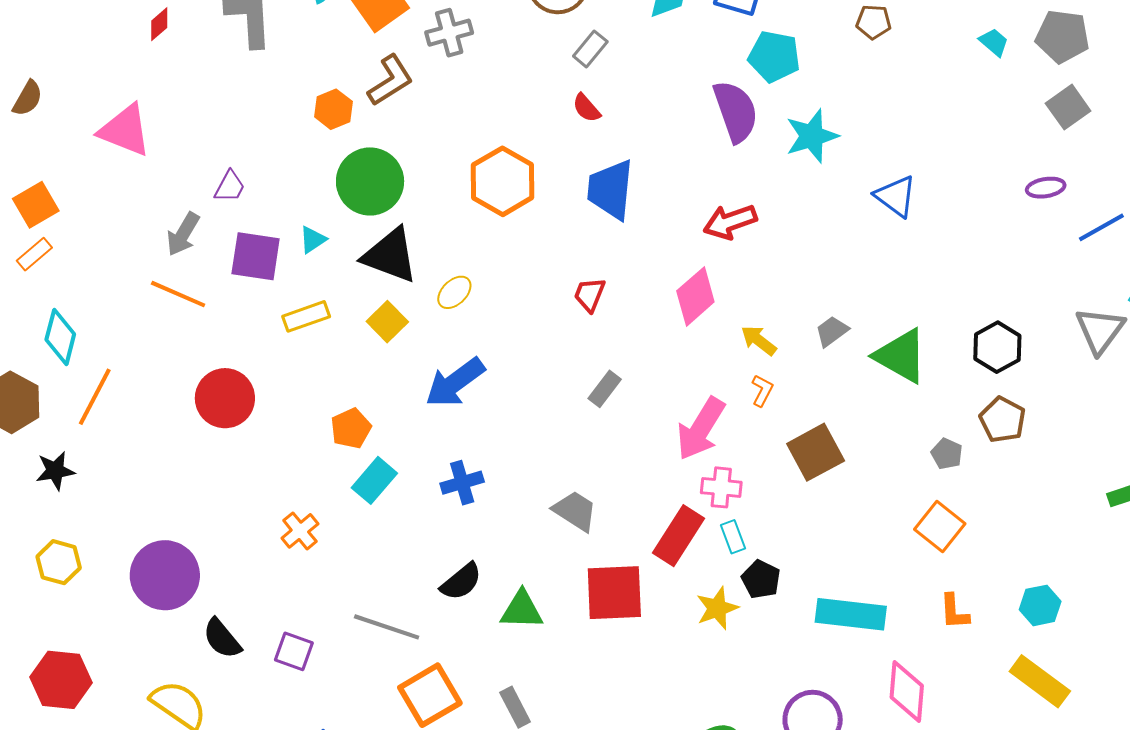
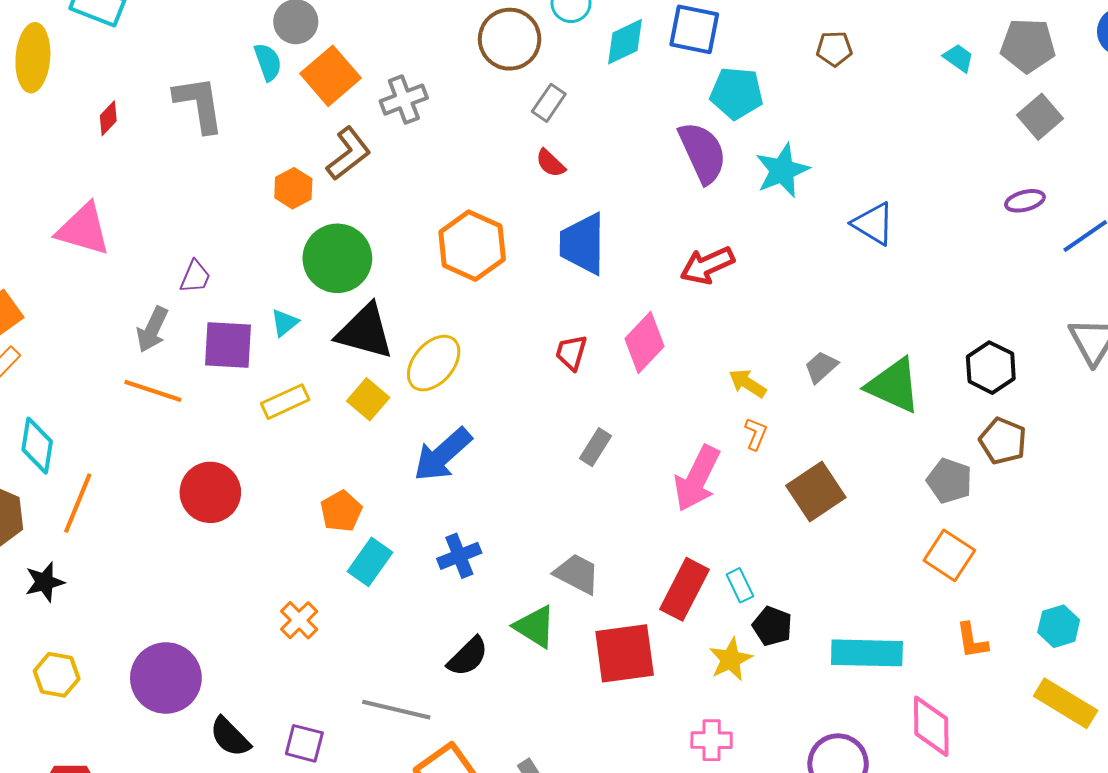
yellow ellipse: (454, 292) -> (434, 363), size x1.6
pink diamond: (695, 296) -> (644, 342), moved
gray pentagon: (947, 454) -> (949, 481), size x1.4
pink cross: (721, 487) -> (712, 740), moved
green triangle: (522, 610) -> (535, 627), moved, turned 36

